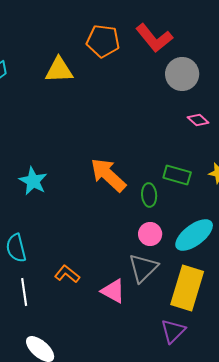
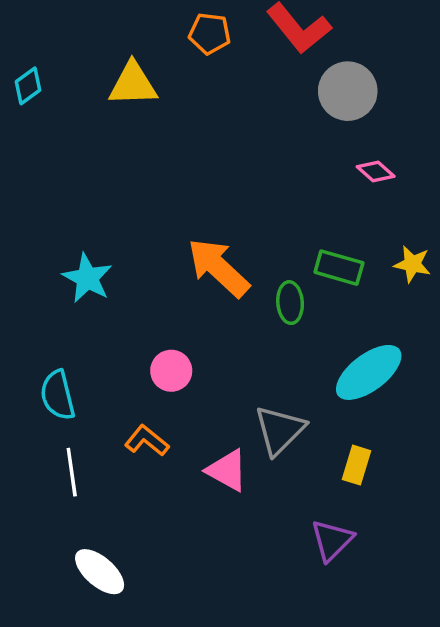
orange pentagon: (103, 41) -> (210, 33), size x0.7
pink circle: (150, 234) -> (171, 371), moved
yellow rectangle: (187, 288) -> (356, 465), size x0.5

